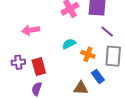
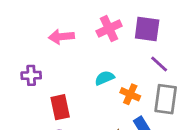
pink arrow: (31, 30) -> (61, 37), moved
purple cross: (18, 62) -> (31, 75), moved

